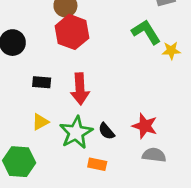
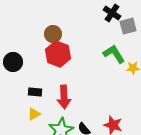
yellow triangle: (40, 122) -> (34, 114), moved

